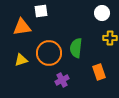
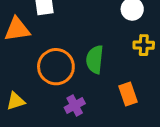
yellow triangle: (21, 60) -> (16, 101), moved

